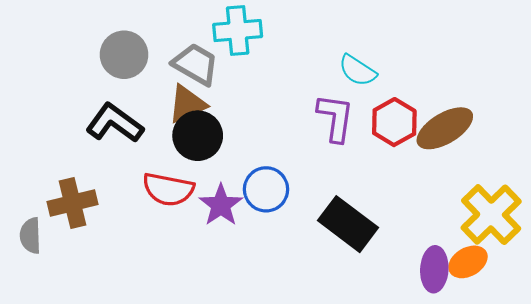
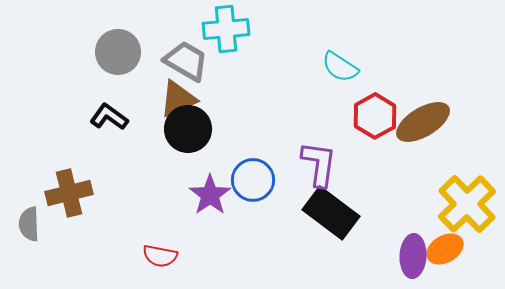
purple L-shape: (335, 118) -> (319, 164), moved
black L-shape: (115, 123) -> (109, 117), size x0.7
red semicircle: (168, 189) -> (160, 256), moved, size x0.7

